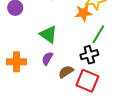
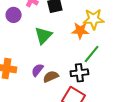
green triangle: (48, 34) -> (43, 35), moved, turned 30
brown semicircle: (66, 72) -> (51, 77), moved

